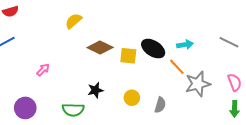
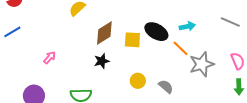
brown diamond: (100, 48) -> (104, 33), turned -55
black star: (95, 90) -> (102, 61), moved
gray semicircle: (160, 105) -> (166, 87), turned -63

